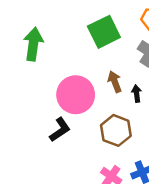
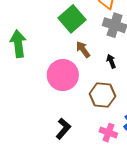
brown arrow: (115, 82) -> (83, 49), moved
black L-shape: (60, 130) -> (63, 129), moved

